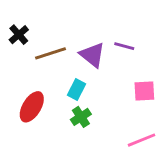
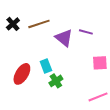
brown line: (51, 53) -> (39, 24), moved
cyan rectangle: (77, 90) -> (46, 66), moved, turned -48

